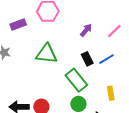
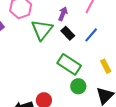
green triangle: (47, 54) -> (42, 30), moved, turned -40
black rectangle: (87, 59) -> (68, 33), moved

